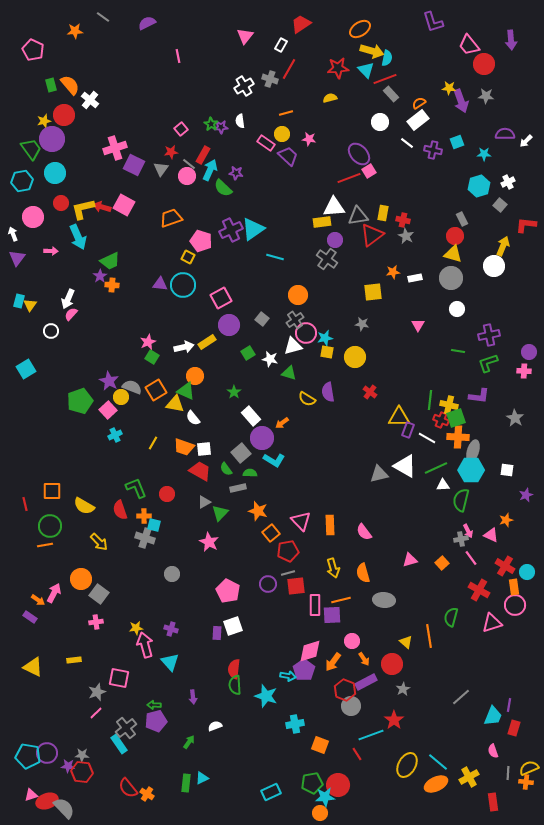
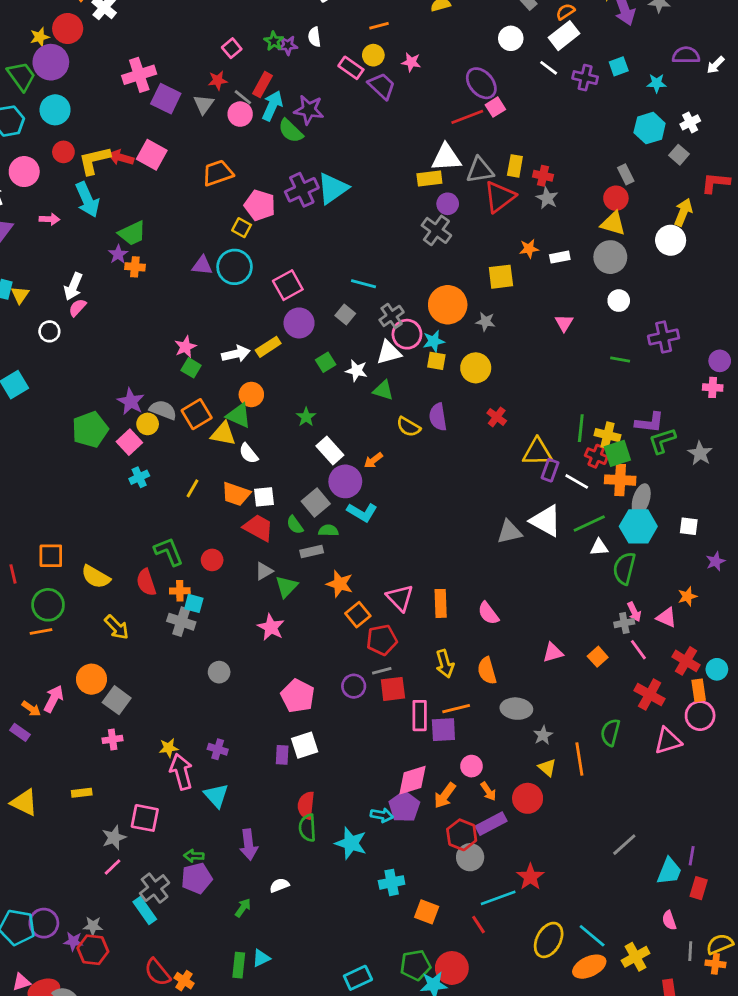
purple star: (236, 173) -> (309, 110), size x1.5
cyan line: (275, 257) -> (364, 284), moved
orange circle: (298, 295) -> (448, 305), moved, size x1.4
green L-shape: (488, 363) -> (662, 441), moved
gray star: (403, 689) -> (543, 735), moved
purple arrow: (193, 697) -> (249, 845), size x1.5

